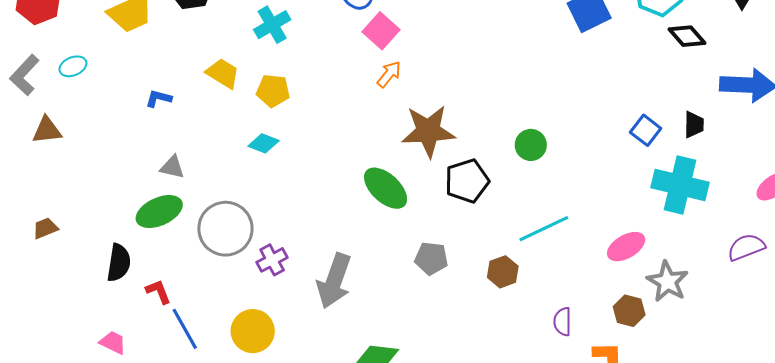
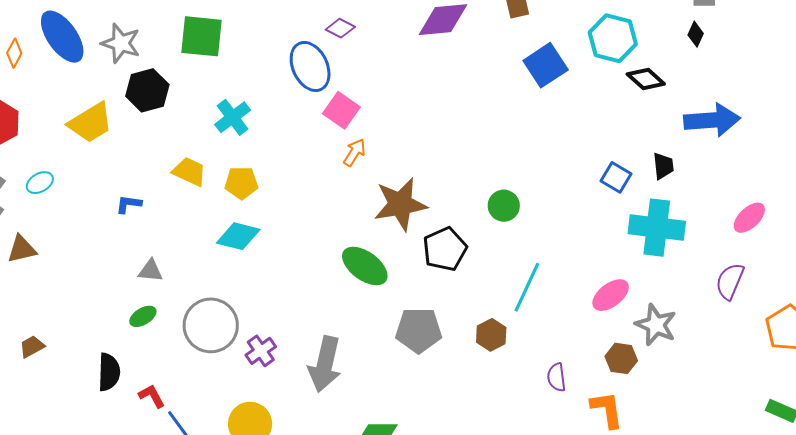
cyan diamond: (264, 143) -> (238, 236), size x1.4
green ellipse: (159, 212) -> (143, 316), size x0.6
cyan line: (544, 229) -> (527, 287), turned -33
purple semicircle: (746, 247) -> (730, 281), turned -39
gray pentagon: (431, 258) -> (419, 330), size x1.4

